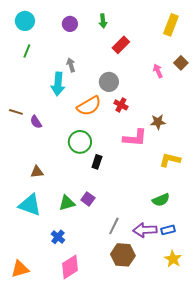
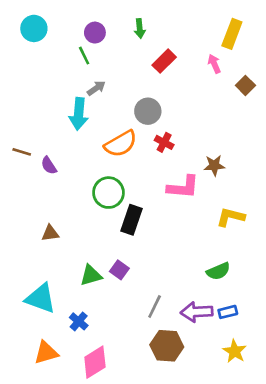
green line: (27, 51) -> (84, 56), moved, turned -48
gray arrow: (71, 65) -> (96, 88), turned 72
pink arrow: (158, 71) -> (214, 64), moved
black rectangle: (97, 162) -> (132, 220), size x1.5
cyan triangle: (30, 205) -> (41, 298), moved
orange triangle: (20, 269) -> (46, 353), moved

